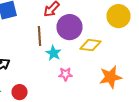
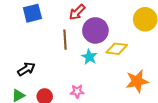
cyan star: (54, 53) -> (89, 57), moved
pink star: (66, 74) -> (77, 91), moved

